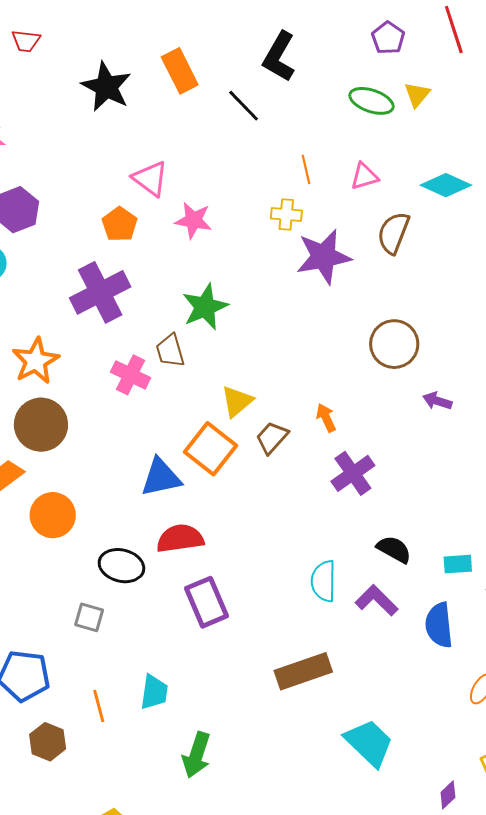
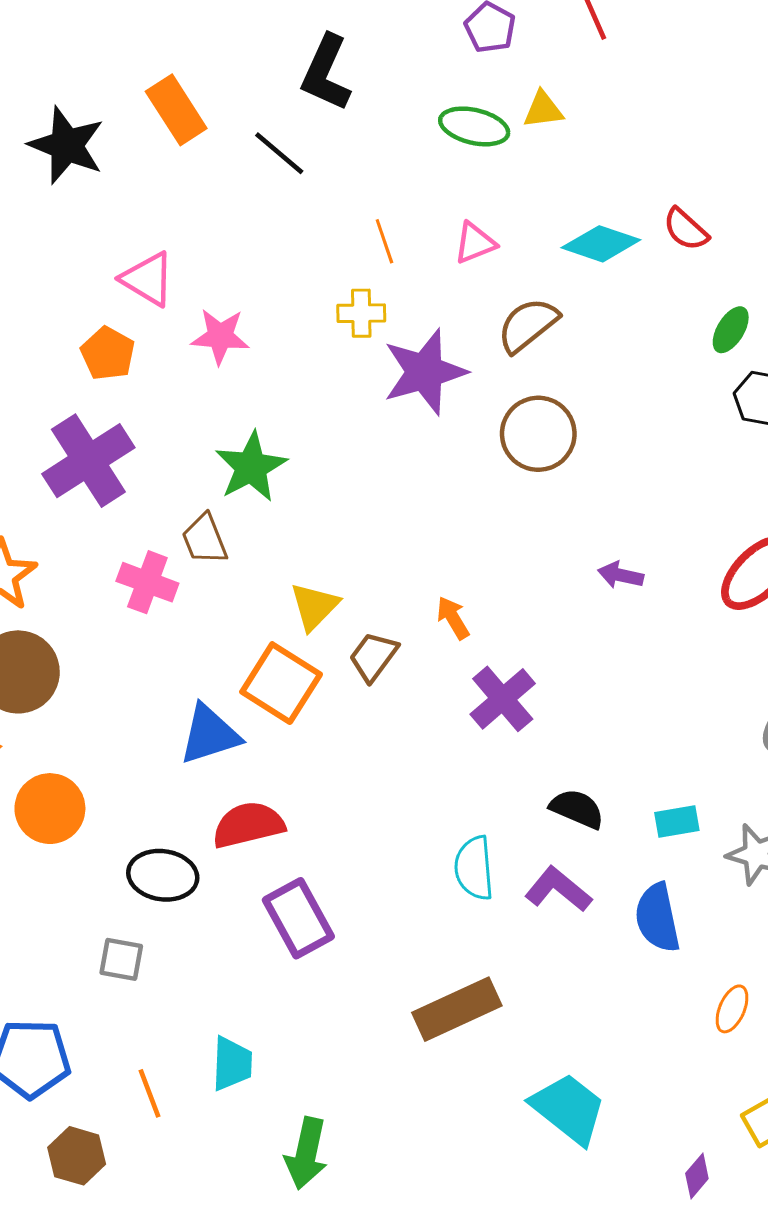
yellow triangle: (417, 94) -> (543, 110), turned 48
brown semicircle: (393, 233) -> (528, 325), turned 36
brown circle: (394, 344) -> (538, 434), moved

